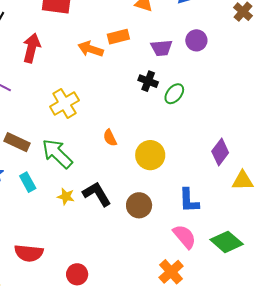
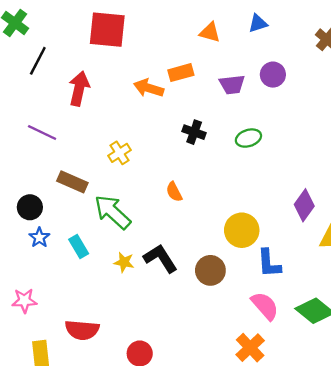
black cross: (148, 81) -> (194, 132), moved
green ellipse: (174, 94) -> (248, 138), turned 35
yellow cross: (64, 103) -> (119, 153), size x0.7
brown rectangle: (17, 142) -> (72, 182), moved
yellow circle: (150, 155) -> (242, 230), moved

